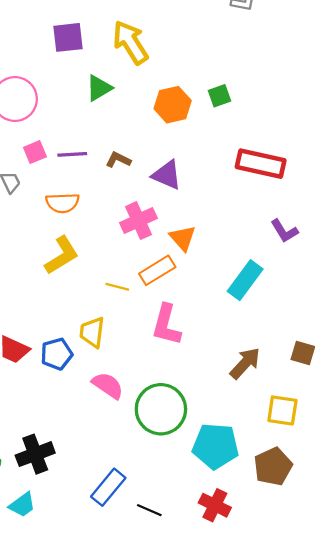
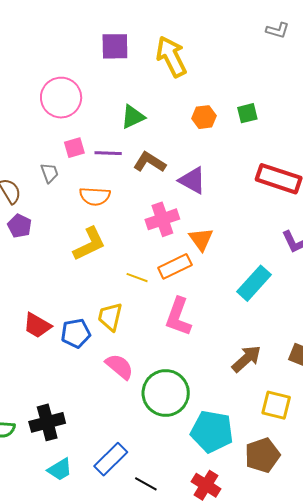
green triangle: (99, 88) -> (133, 117), moved
orange hexagon: (173, 105) -> (204, 117), size x0.7
brown L-shape: (118, 160) -> (150, 162), size x1.4
cyan trapezoid: (22, 505) -> (60, 469), moved

